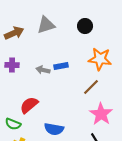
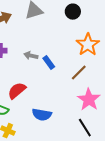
orange star: (100, 59) -> (88, 45), turned 30
blue rectangle: (61, 66) -> (49, 63), moved, turned 64

